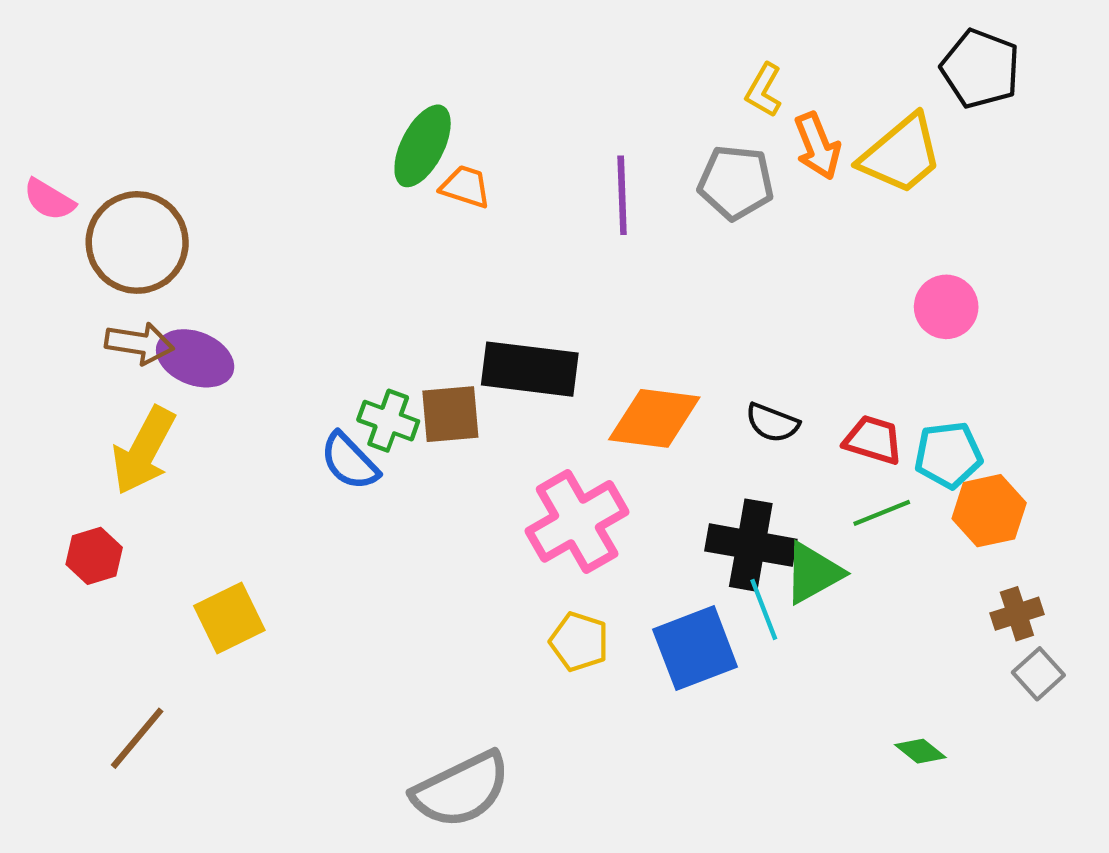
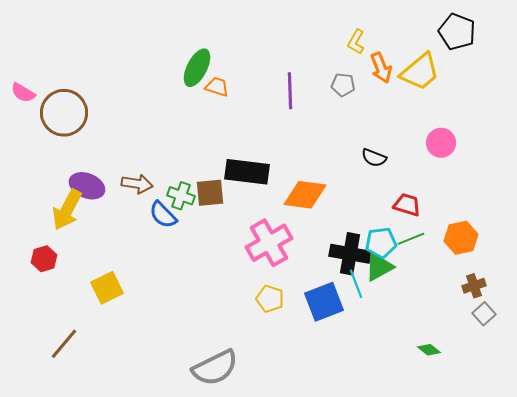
gray pentagon: (736, 182) -> (343, 85), size x0.7
brown arrow: (139, 343) -> (137, 184), moved
purple ellipse: (195, 358) -> (87, 186), moved
black semicircle: (772, 423) -> (374, 158), moved
cyan pentagon: (948, 455) -> (381, 243), moved

